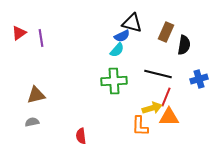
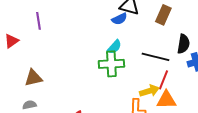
red triangle: (19, 33) -> (11, 41), moved
black semicircle: (184, 45) -> (183, 44), moved
cyan semicircle: (117, 50) -> (114, 47), moved

